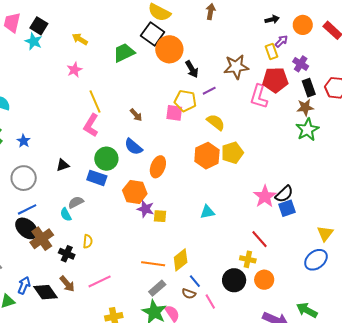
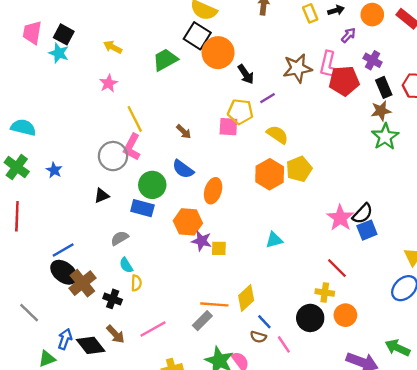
yellow rectangle: (272, 52) -> (310, 13), moved
pink L-shape: (259, 97) -> (329, 65), moved
gray circle: (24, 178) -> (113, 156), moved
cyan semicircle: (66, 215) -> (126, 265), moved
gray rectangle: (157, 288) -> (202, 321), moved

